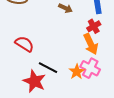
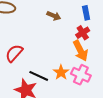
red semicircle: (24, 44) -> (14, 53), turned -78
orange star: (77, 72) -> (61, 72), moved

